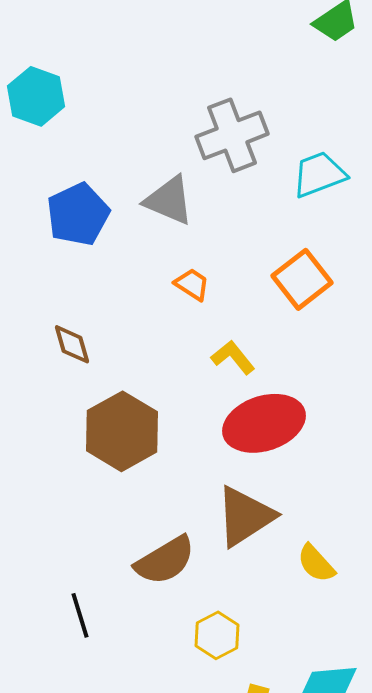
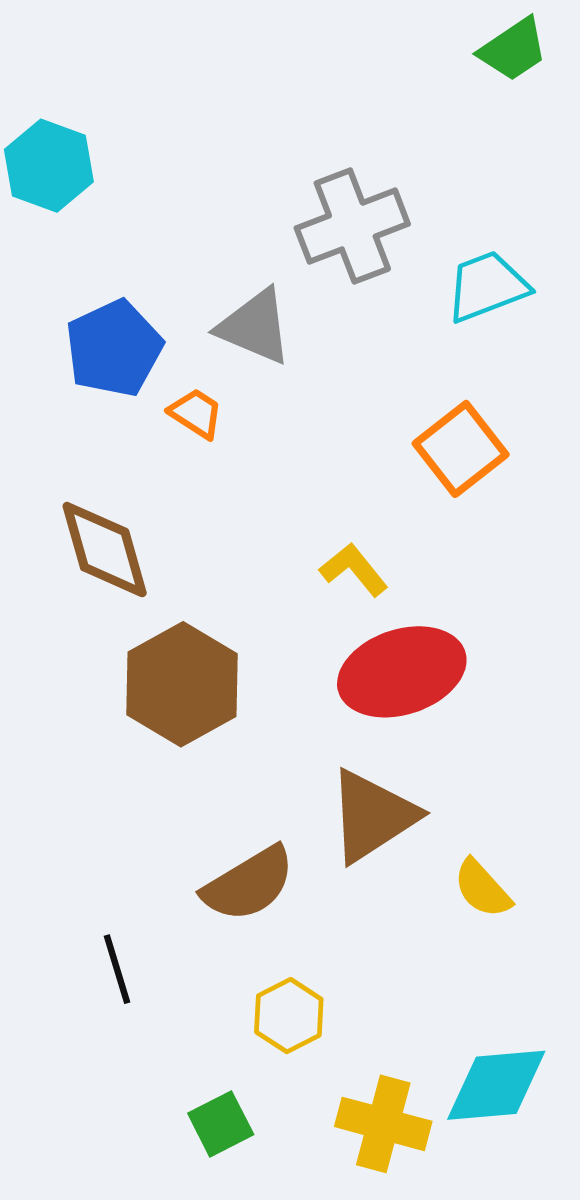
orange trapezoid: (192, 284) -> (196, 413), moved
brown diamond: (72, 344) -> (105, 550), size x1.6
yellow hexagon: (217, 635) -> (289, 1016), moved

